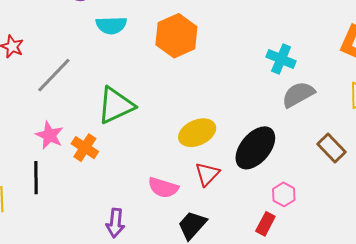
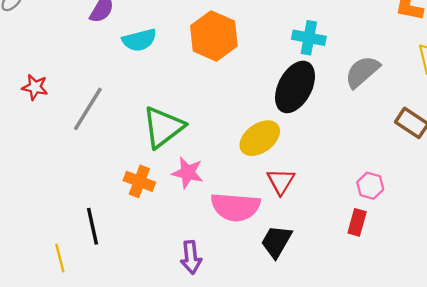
cyan cross: (281, 59) -> (309, 38), moved
pink star: (49, 135) -> (188, 173), moved
black ellipse: (255, 148) -> (295, 87), moved
pink semicircle: (163, 188) -> (235, 207), size x1.4

